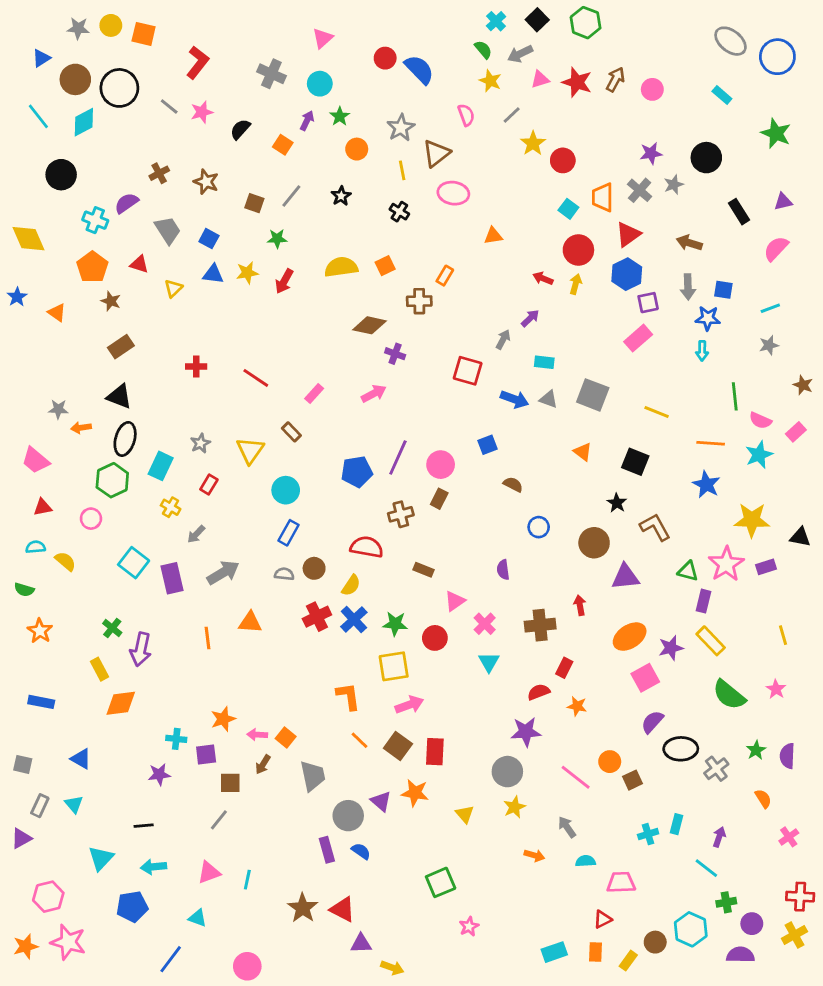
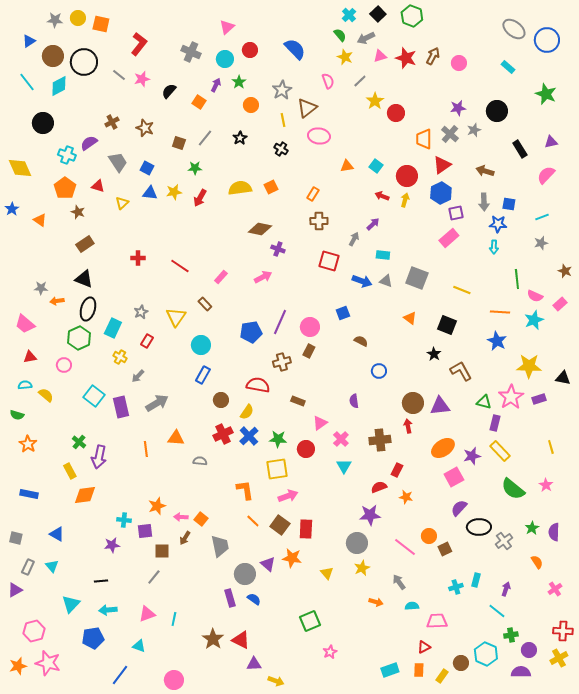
red circle: (385, 58) -> (250, 50), moved
cyan square: (568, 209) -> (376, 166), moved
brown cross: (419, 301) -> (319, 221), moved
brown circle: (594, 543) -> (413, 403), moved
gray semicircle: (284, 574) -> (200, 461), moved

